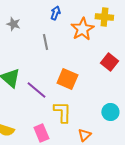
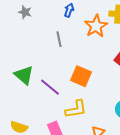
gray star: (13, 24) -> (25, 12), moved
yellow L-shape: (62, 112) -> (76, 109), turned 80

